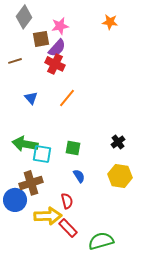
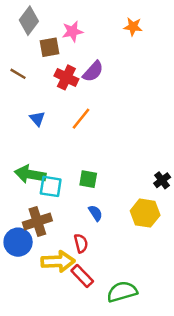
purple semicircle: (57, 48) -> (93, 71), moved
brown line: (15, 61) -> (18, 74), turned 48
black cross: (118, 142) -> (162, 180), moved

